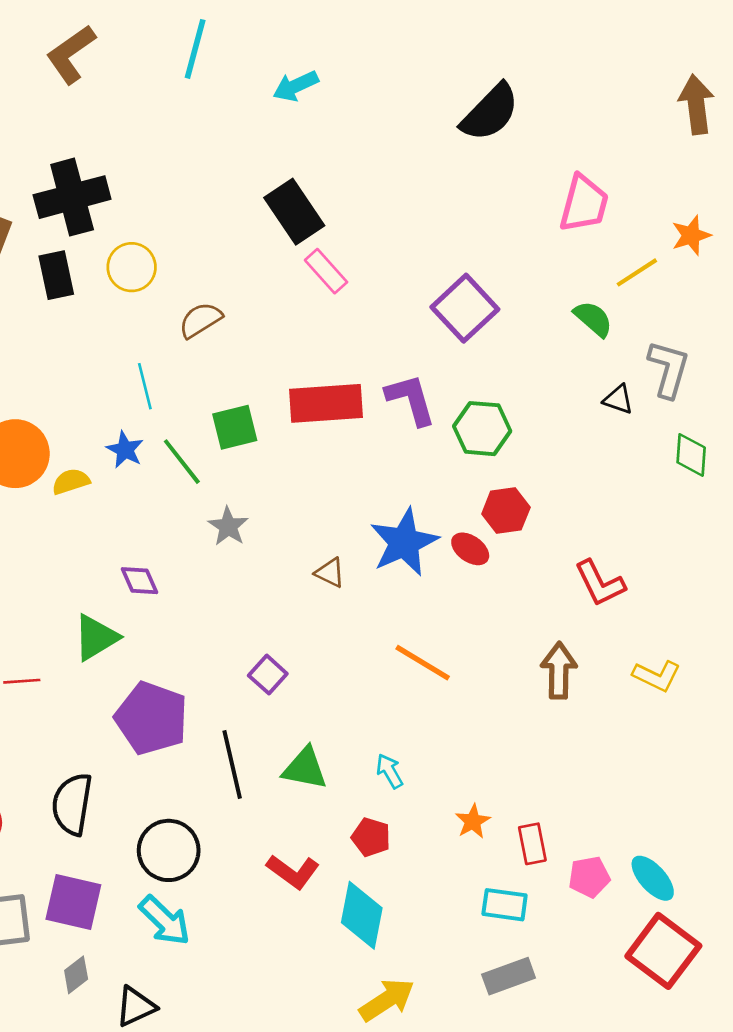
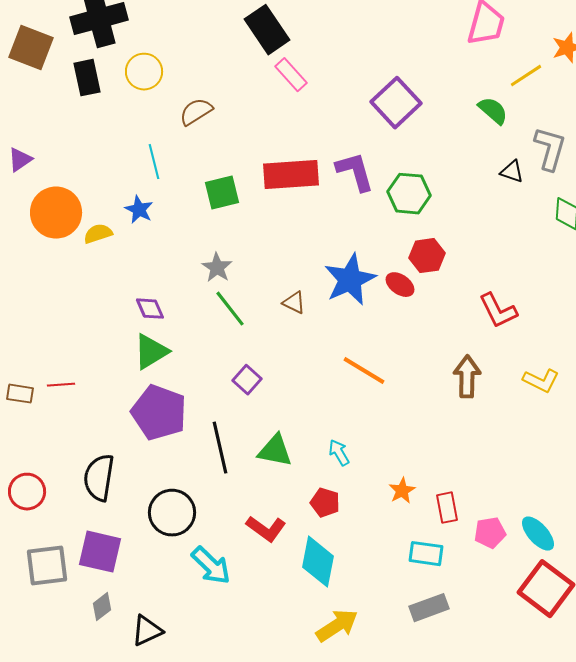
green line: (182, 462) -> (230, 309), moved
green triangle: (96, 637) -> (151, 352), moved
cyan arrow: (165, 921) -> (211, 566), moved

